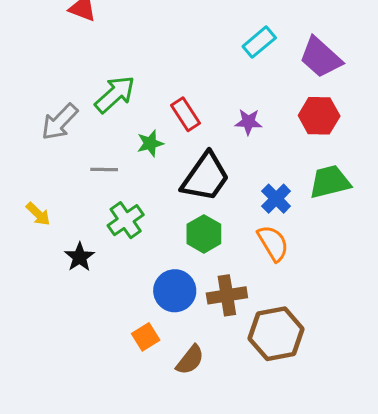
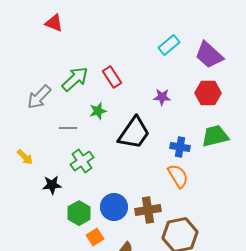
red rectangle: (185, 114) -> (112, 77), moved
blue cross: (276, 199) -> (180, 147), turned -36
green hexagon: (204, 234) -> (79, 213), moved
black star: (80, 257) -> (52, 185), turned 30

